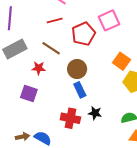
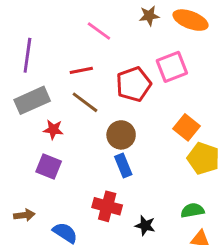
red line: (55, 21) -> (81, 70), moved
red star: (39, 68) -> (53, 130), moved
black star: (95, 113) -> (145, 226), moved
brown arrow: (22, 137) -> (24, 215), moved

